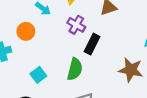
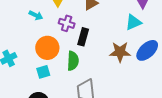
orange circle: (26, 31) -> (47, 48), moved, size x1.5
cyan square: (38, 75) -> (43, 72), turned 32

